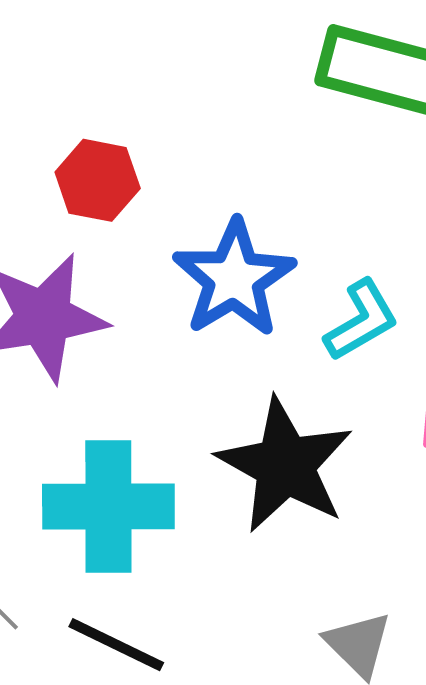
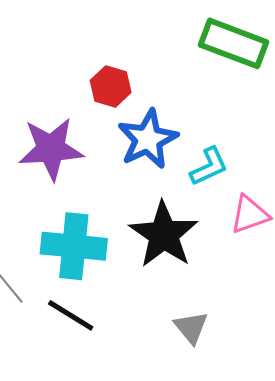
red hexagon: (98, 180) -> (111, 86), moved

